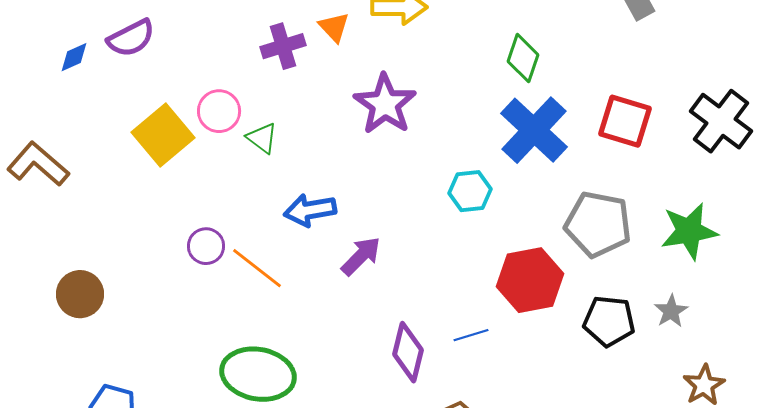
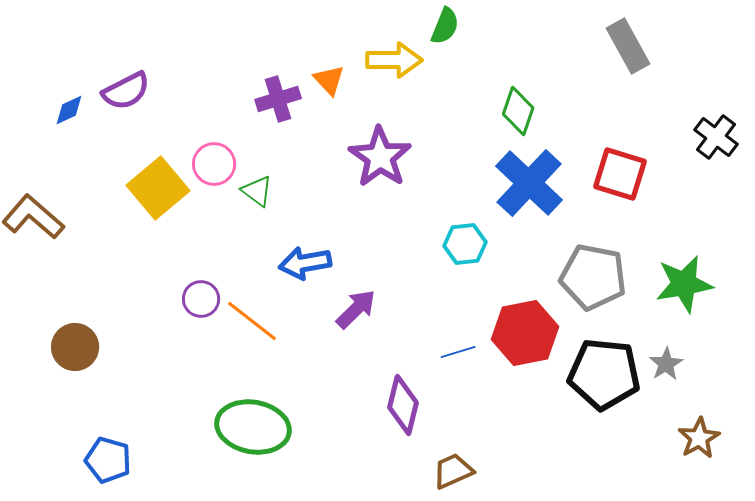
black cross: (721, 121) -> (716, 137), moved, size x0.7
black pentagon: (609, 321) -> (604, 374), size x1.4
blue line: (471, 335) -> (458, 352), moved

